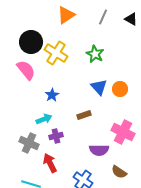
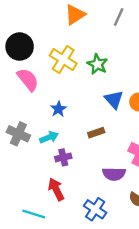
black circle: (31, 42) -> (20, 47), moved
green star: (95, 54) -> (97, 64), moved
gray cross: (29, 143) -> (18, 134), moved

